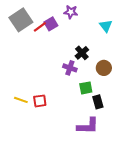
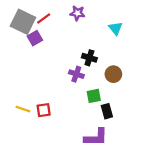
gray square: (21, 20) -> (23, 22), turned -30
purple square: (51, 24) -> (35, 38), moved
red line: (40, 27) -> (44, 19), moved
black cross: (82, 53) -> (89, 58), turned -32

